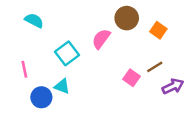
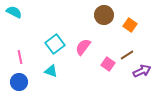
cyan semicircle: (34, 21) -> (14, 12), moved
pink semicircle: (101, 39) -> (83, 47), moved
blue circle: (41, 97) -> (19, 82), moved

